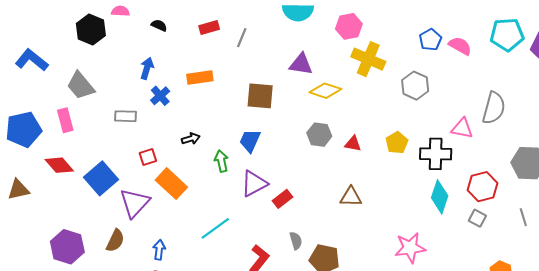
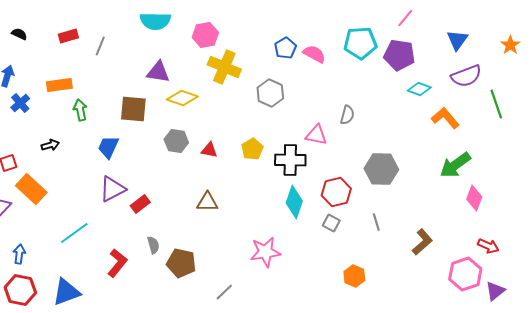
brown square: (260, 96) -> (133, 109), moved
gray semicircle: (494, 108) -> (347, 115), size x0.6
green arrow: (221, 161) -> (80, 110), moved

